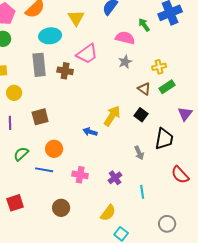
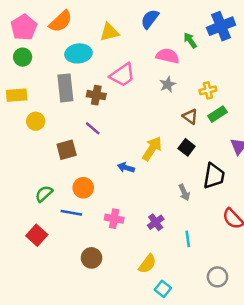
yellow triangle: (76, 18) -> (109, 32), turned 48
purple line: (10, 123) -> (93, 128), moved, turned -48
red square: (15, 203) -> (37, 235), moved, turned -30

